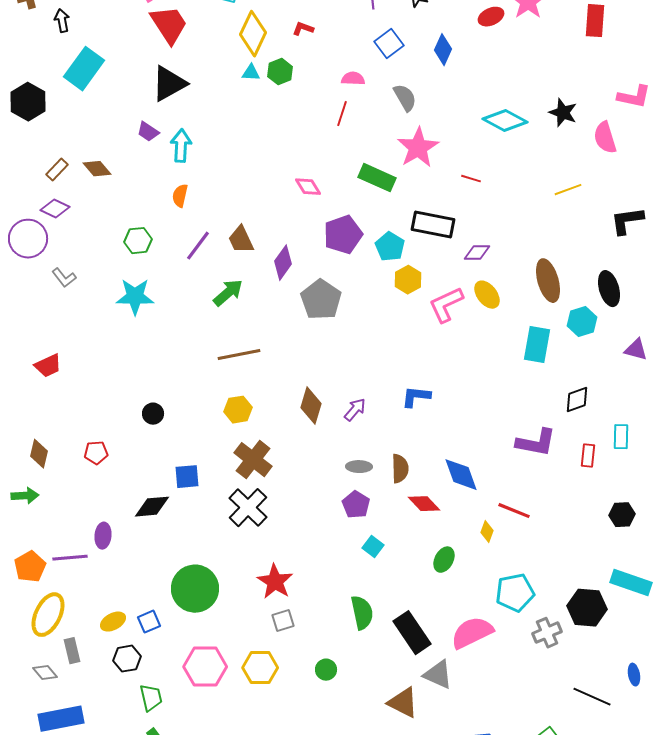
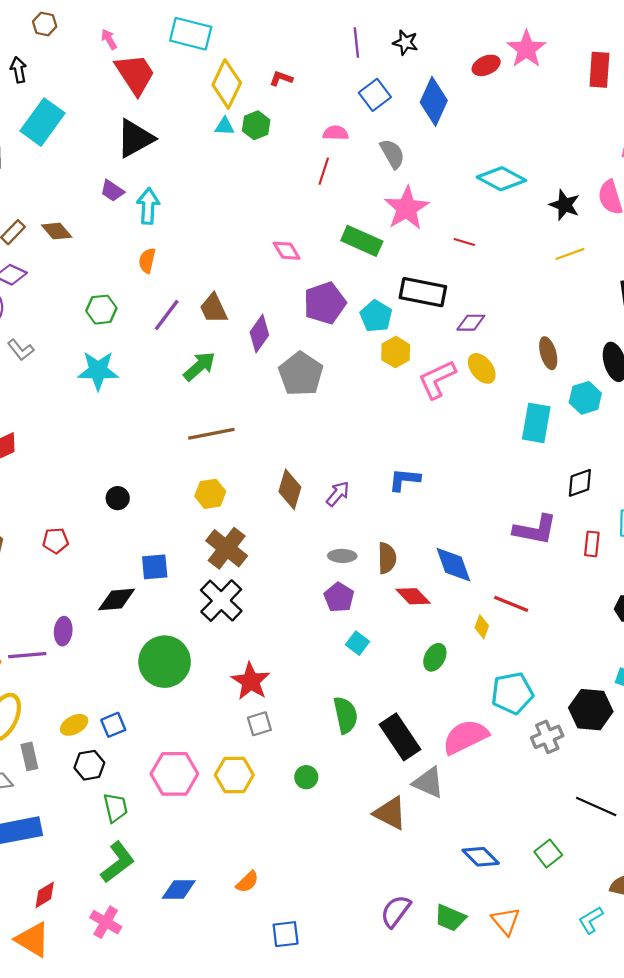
blue diamond: (443, 50) -> (434, 101), size x1.4
black star: (563, 113) -> (565, 205), moved
brown ellipse: (548, 281) -> (548, 353), size x0.7
green circle: (195, 589) -> (165, 662), moved

